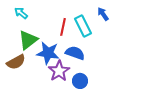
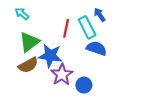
blue arrow: (103, 14) -> (100, 15), moved
blue semicircle: (75, 53) -> (96, 48), moved
brown semicircle: (16, 62) -> (28, 65), moved

